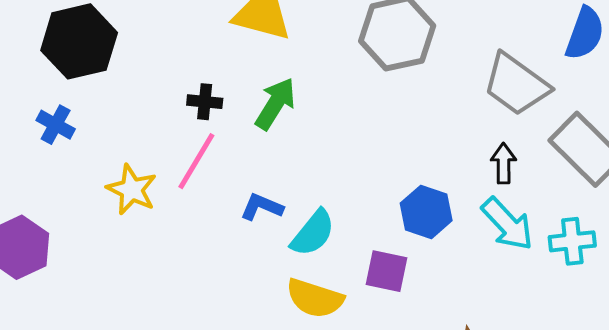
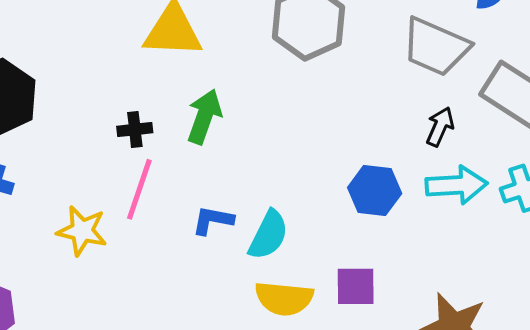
black arrow: (504, 163) -> (440, 127), turned 36
cyan arrow: (507, 224) -> (456, 185), turned -38
purple square: (386, 271) -> (356, 286), moved

